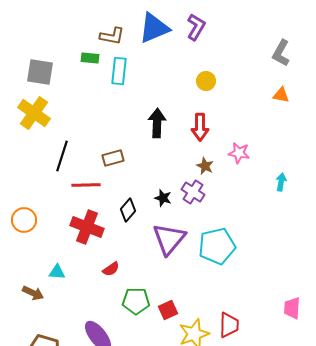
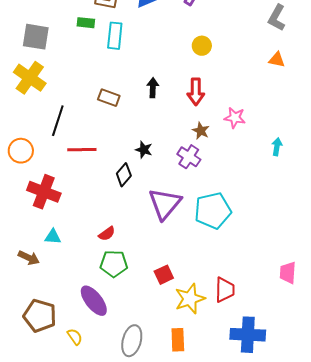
black arrow: (157, 123) -> (153, 88), size x0.7
brown rectangle: (113, 158) -> (109, 98), moved, turned 35
black star: (163, 198) -> (144, 150), moved
orange circle: (24, 220) -> (21, 151), moved
red cross: (87, 227) -> (44, 192), moved
green pentagon: (136, 301) -> (114, 264), moved

